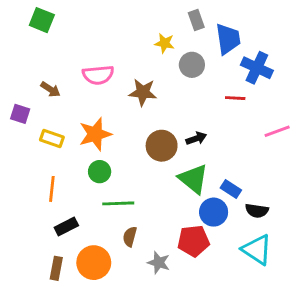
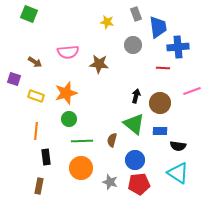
yellow star: (164, 43) -> (107, 22), moved
blue cross: (257, 68) -> (178, 47), turned -30
black arrow: (196, 138) -> (136, 96), turned -56
brown circle: (162, 146) -> (160, 103), moved
blue rectangle: (231, 189) -> (160, 131), turned -32
blue circle: (214, 212) -> (135, 160), moved
black rectangle: (66, 227) -> (46, 157), turned -70
brown semicircle: (130, 237) -> (112, 140), moved
red pentagon: (193, 241) -> (139, 184), moved
orange circle: (94, 263) -> (81, 168), moved

